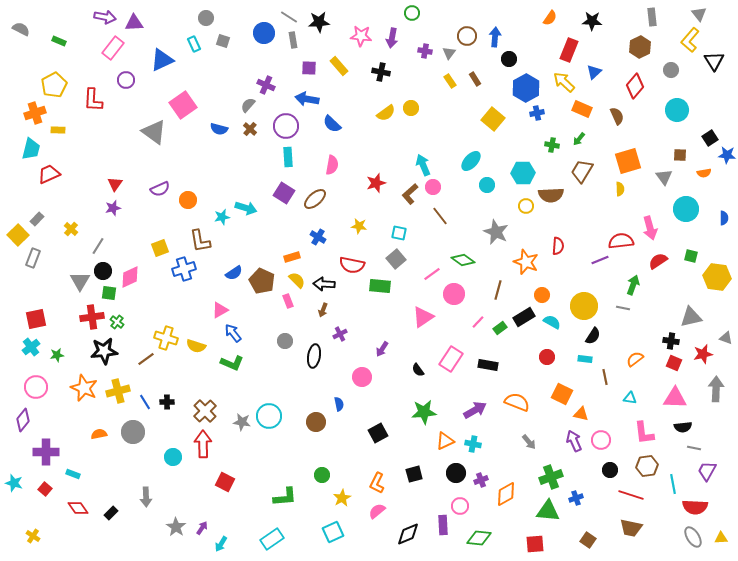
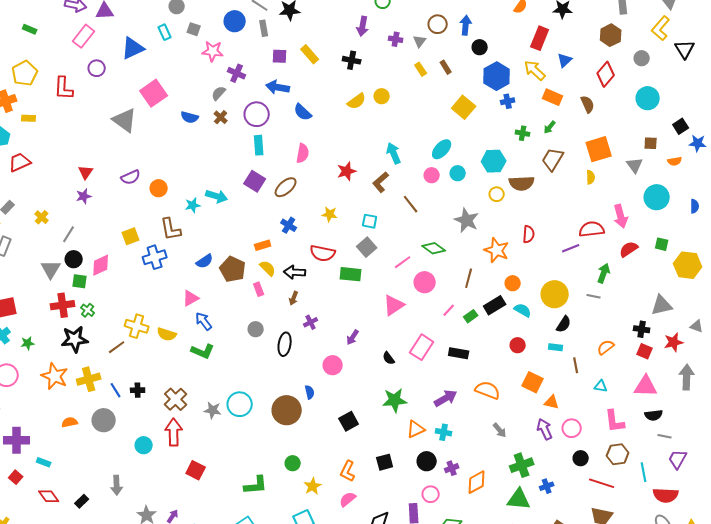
pink star: (361, 36) -> (213, 51), moved
pink circle: (433, 187) -> (432, 175), moved
brown circle: (316, 422) -> (287, 410), size x1.5

